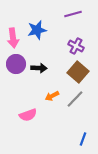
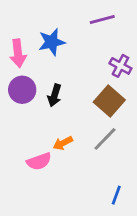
purple cross: (76, 46) -> (120, 66), moved
black arrow: (39, 68) -> (54, 95), turned 105
orange arrow: (52, 96) -> (63, 143), moved

